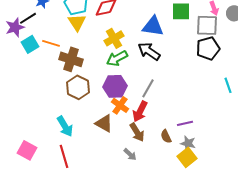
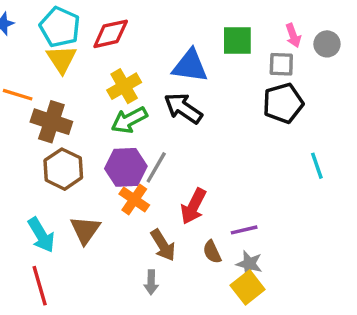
gray square: (207, 25) -> (281, 64), size x0.7
gray line: (148, 88) -> (156, 167), moved
red arrow: (140, 111) -> (193, 206), moved
brown triangle: (104, 123) -> (85, 230), moved, turned 36
gray arrow: (130, 154) -> (151, 282), turned 48

